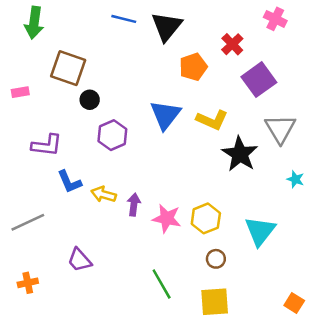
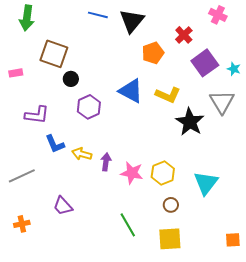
blue triangle: (165, 115) -> (131, 91), turned -40
cyan star: (295, 179) -> (234, 69), moved
orange square: (294, 303) -> (233, 240), turned -35

